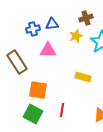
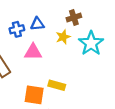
yellow rectangle: (83, 77) -> (57, 85), moved
orange square: (38, 90) -> (34, 95), moved

